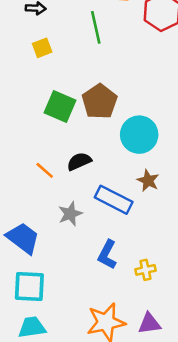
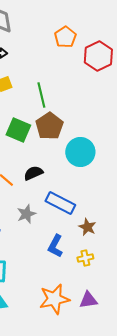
green line: (96, 27) -> (41, 95), moved
brown star: (148, 181) -> (87, 227), moved

